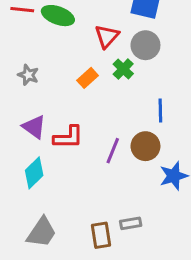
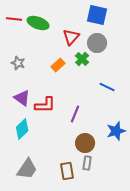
blue line: (160, 111) -> (107, 87), turned -63
brown circle: (145, 146) -> (85, 143), moved
gray rectangle: (131, 223) -> (87, 163), turned -72

